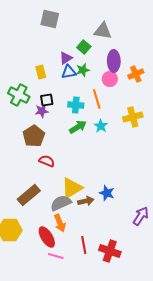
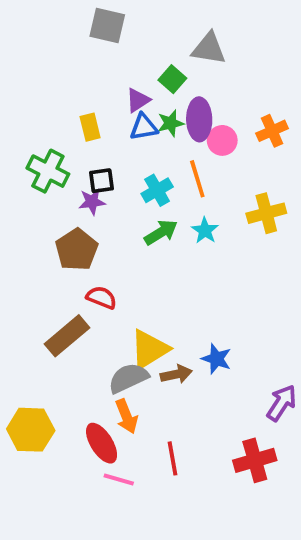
purple ellipse: (114, 61) -> (199, 119), moved
cyan cross: (76, 105) -> (157, 190), turned -35
brown rectangle: (29, 195) -> (67, 336), moved
red cross: (110, 251) -> (255, 460), moved, turned -35

